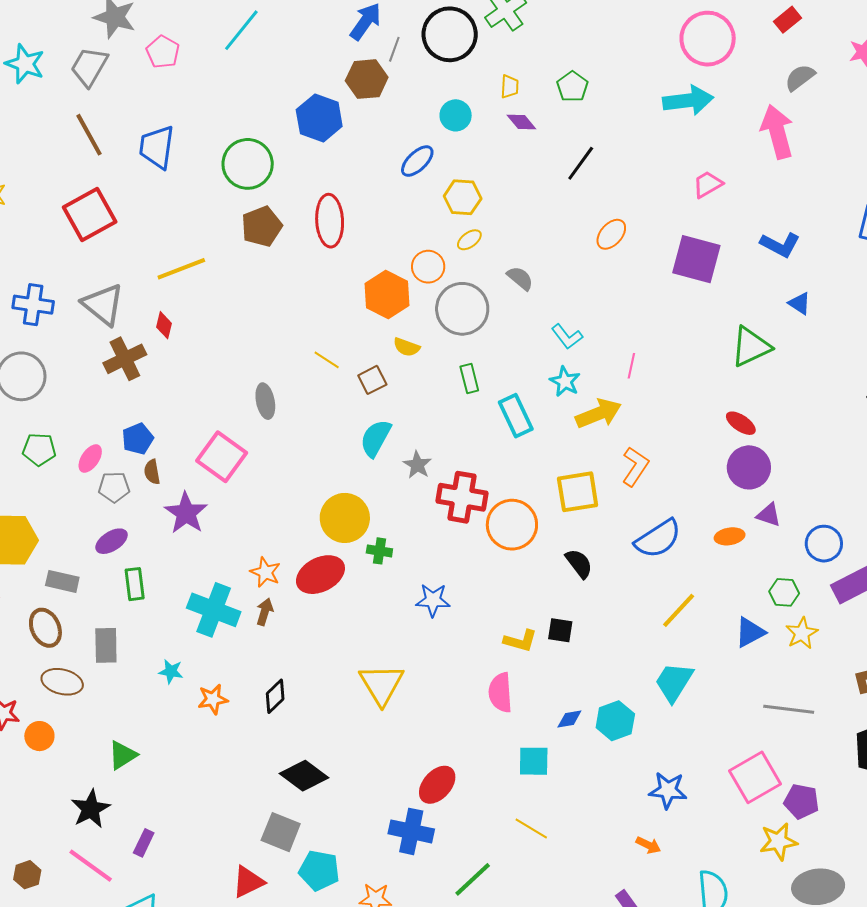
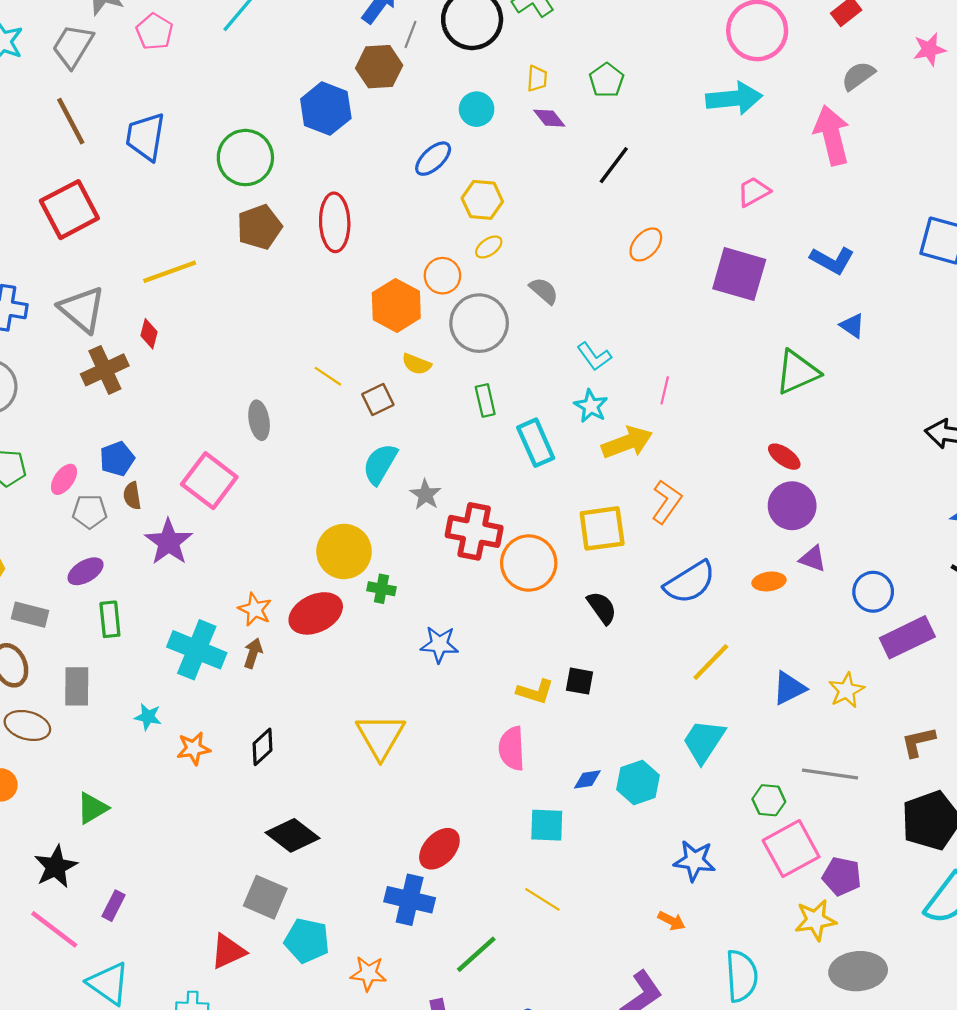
green hexagon: (784, 592) -> (769, 800), moved

